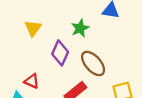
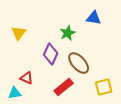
yellow triangle: (33, 28) -> (19, 33), moved

